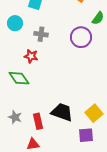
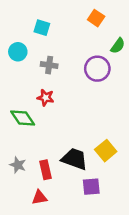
red star: (31, 56) -> (46, 98), moved
yellow square: (94, 113) -> (106, 151), moved
purple square: (86, 135) -> (91, 187), moved

